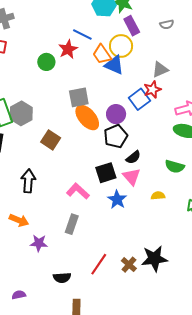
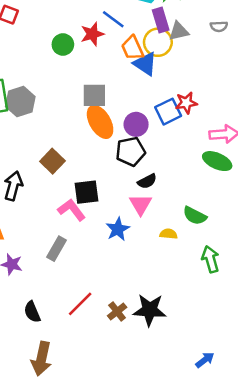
purple rectangle: (132, 26) -> (161, 20), moved
gray triangle: (160, 70) -> (179, 31), moved
brown square: (51, 140) -> (52, 161), moved
green semicircle: (175, 166) -> (195, 216), moved
black square: (106, 173) -> (87, 192), moved
black semicircle: (62, 278) -> (32, 312), turned 60

